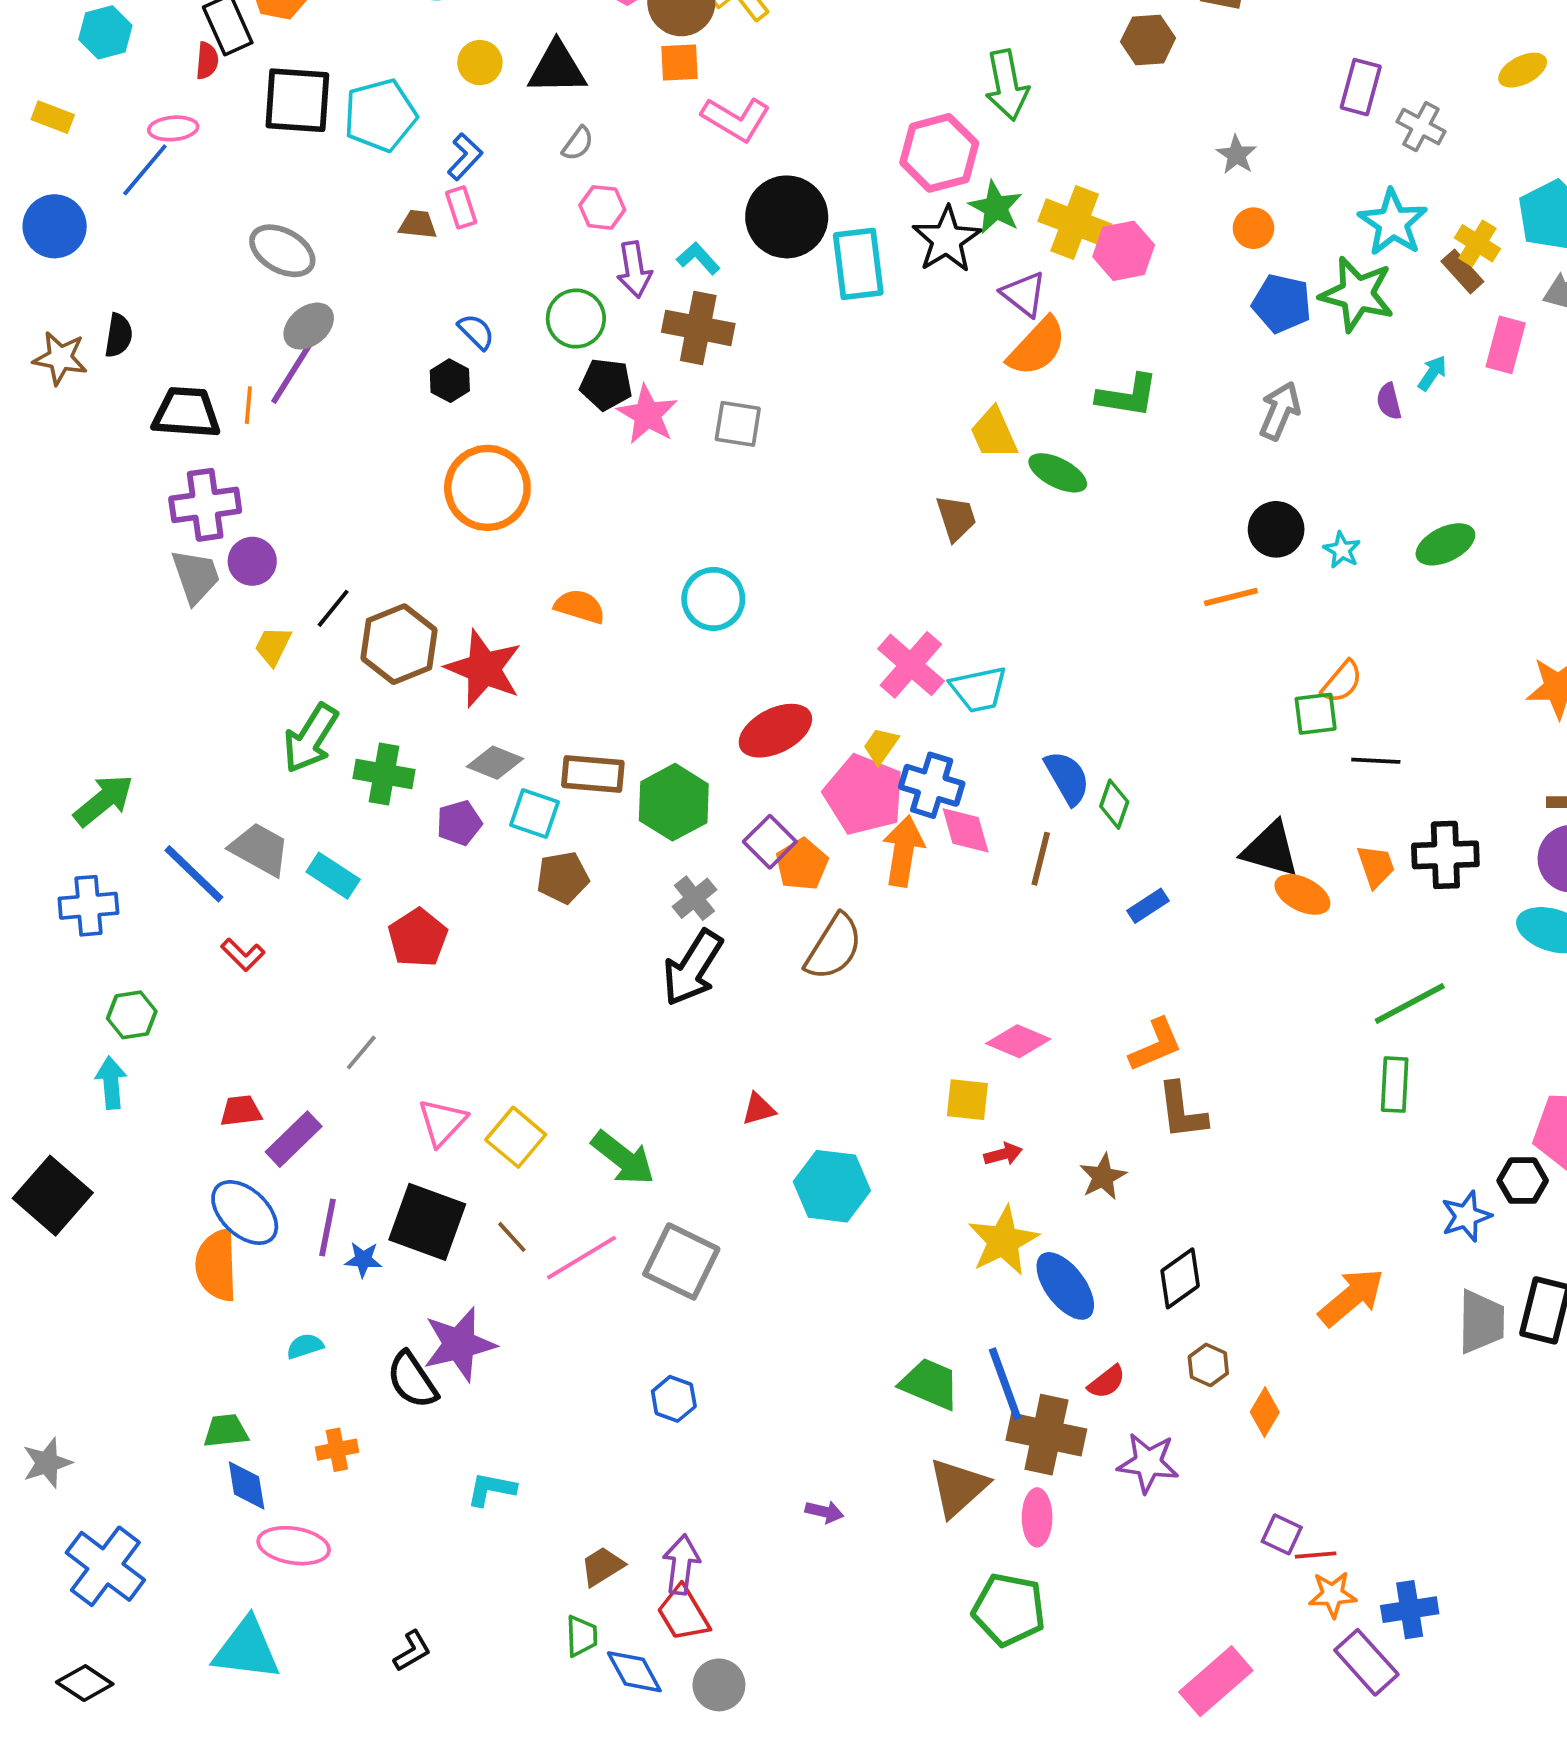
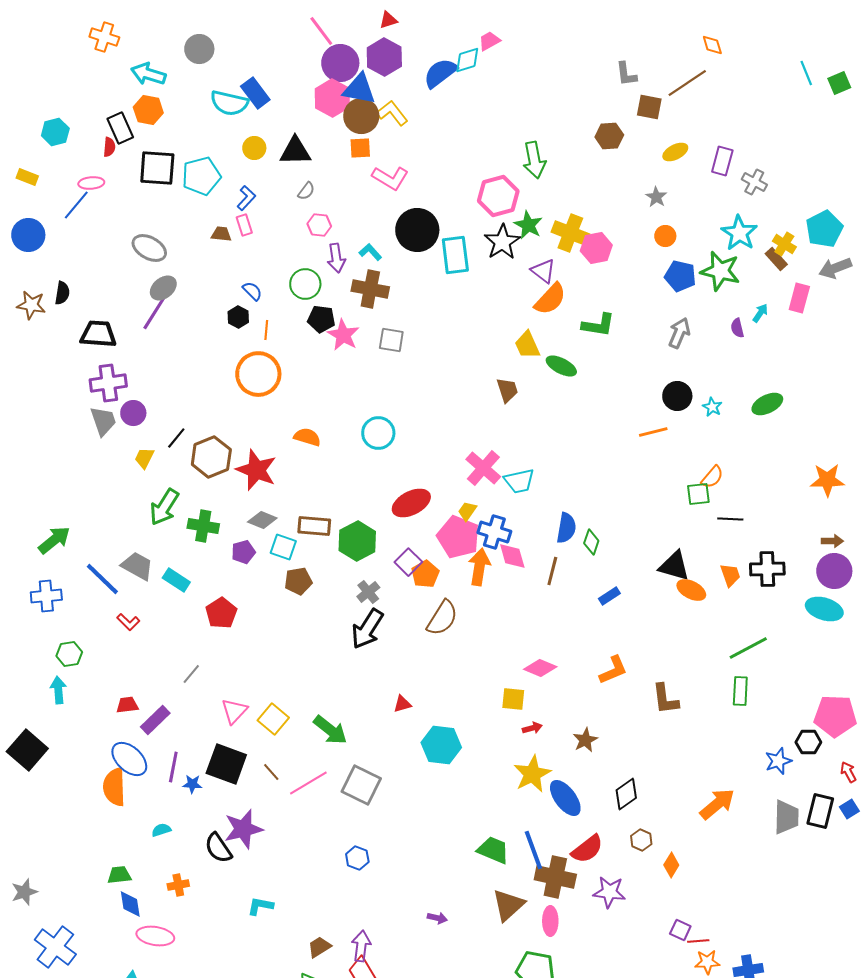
yellow ellipse: (1523, 70) -> (675, 152), moved
orange line: (248, 405) -> (266, 330), moved
blue semicircle: (1067, 778) -> (566, 528), turned 40
brown L-shape: (1182, 1111) -> (665, 699), moved
red semicircle: (1107, 1382) -> (587, 849), size x1.6

